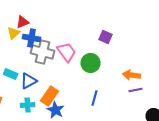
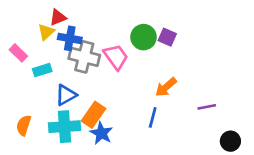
green circle: (91, 63) -> (144, 37), moved
cyan rectangle: (11, 74) -> (42, 70), moved, turned -40
orange arrow: (132, 75) -> (166, 87), moved, turned -48
cyan cross: (28, 105) -> (65, 127), size x1.6

